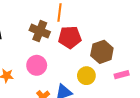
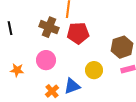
brown hexagon: (102, 52) -> (122, 47), moved

